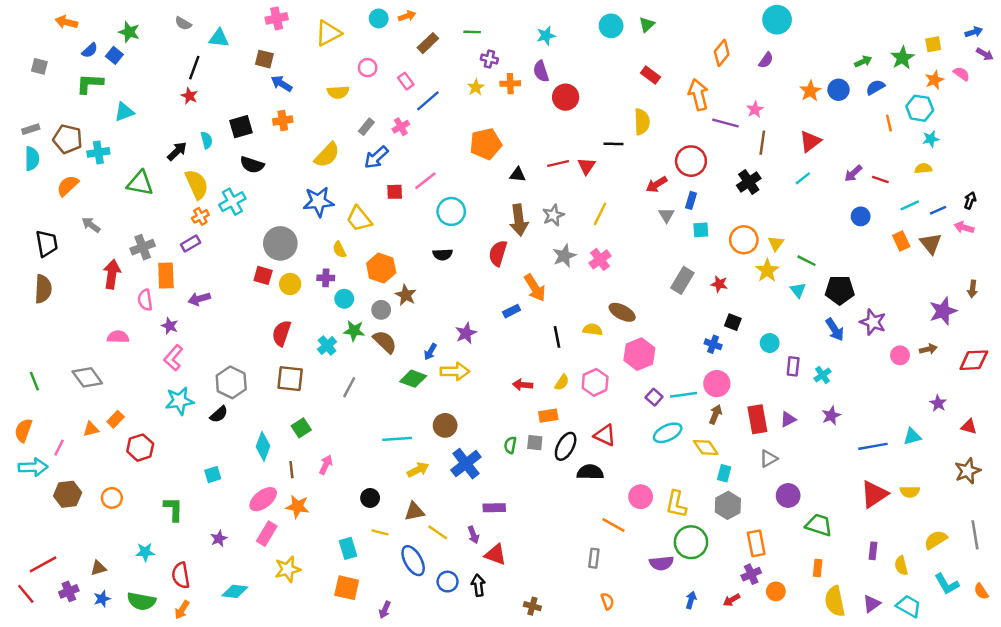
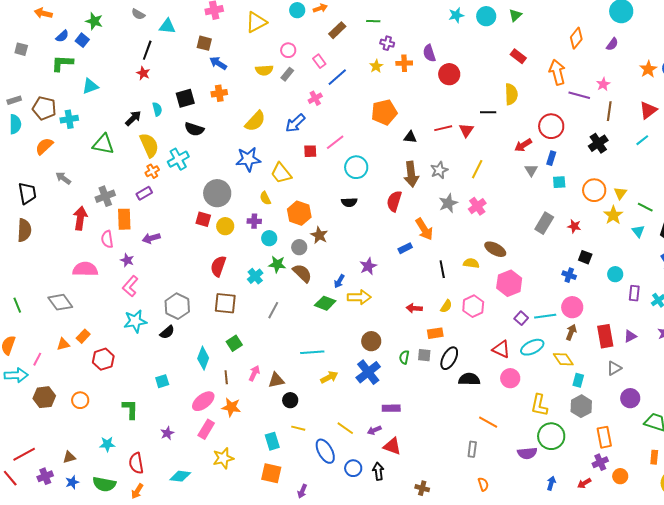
cyan star: (546, 36) -> (456, 15), moved
gray rectangle: (366, 127) -> (287, 74), moved
pink semicircle: (118, 337) -> (85, 269), size x1.4
brown circle: (445, 425) -> (371, 341), moved
red triangle: (605, 435) -> (501, 349), moved
pink circle: (641, 497) -> (510, 378), moved
brown triangle: (414, 511) -> (276, 380), moved
purple arrow: (473, 535) -> (374, 430), turned 88

